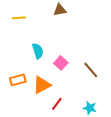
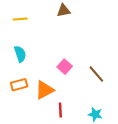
cyan semicircle: (38, 51) -> (20, 54), moved
red line: (57, 104) -> (60, 110), turned -40

